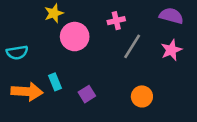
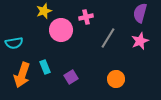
purple semicircle: (171, 16) -> (140, 13), turned -90
pink cross: (116, 21) -> (86, 17), moved
orange arrow: (27, 92) -> (22, 75), turned 105

